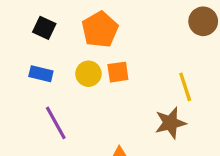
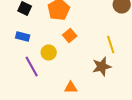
orange square: (118, 72) -> (70, 36), turned -32
yellow circle: (88, 74) -> (49, 52), moved

